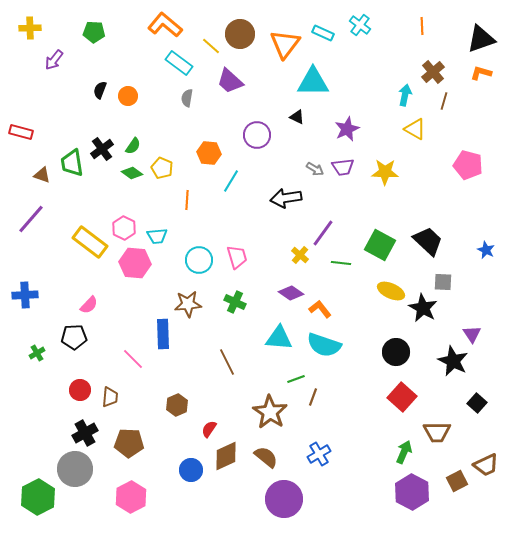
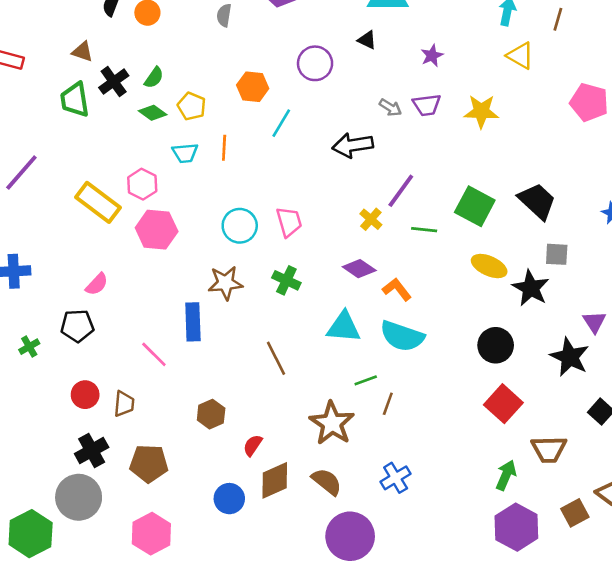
purple star: (347, 129) -> (432, 56), size x0.7
brown triangle: (42, 175) -> (82, 52), moved
cyan trapezoid: (157, 236) -> (185, 153), moved

